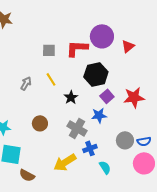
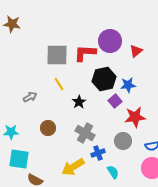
gray square: (49, 50) -> (57, 55), size x1.6
gray arrow: (26, 83) -> (30, 97), moved, turned 32
red star: (134, 97) -> (135, 117), moved
blue star: (99, 115) -> (128, 85), moved
gray circle: (125, 140) -> (123, 141), moved

